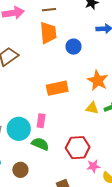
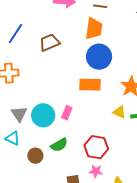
blue circle: (73, 47) -> (99, 57), moved, size x1.6
green semicircle: (40, 144) -> (59, 145), moved, turned 114
pink star: (93, 166) -> (96, 171), moved

